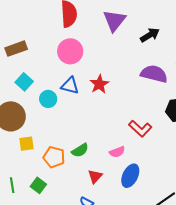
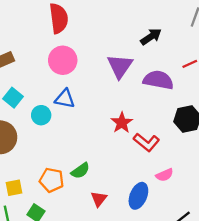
purple triangle: (114, 21) -> (120, 66), moved
red star: (99, 84) -> (122, 123), moved
yellow square: (26, 144) -> (14, 188), moved
pink semicircle: (117, 152) -> (165, 175), moved

